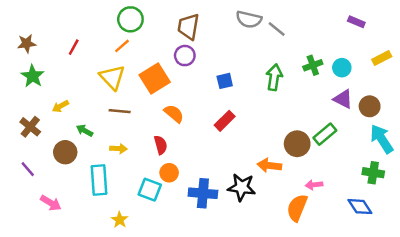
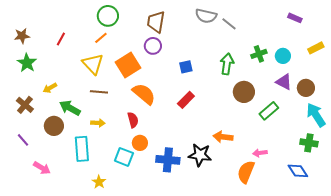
orange semicircle: (174, 114) -> (144, 94), size x1.4
green arrow: (85, 130) -> (70, 108), size x1.5
brown circle: (297, 144) -> (244, 92), moved

